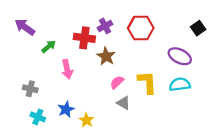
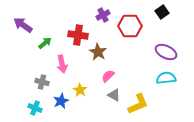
purple cross: (105, 26) -> (103, 15), moved
black square: (198, 28) -> (162, 12), moved
yellow L-shape: (147, 82) -> (138, 104), moved, turned 70
gray cross: (30, 89) -> (42, 82), moved
yellow star: (87, 120) -> (80, 90), moved

